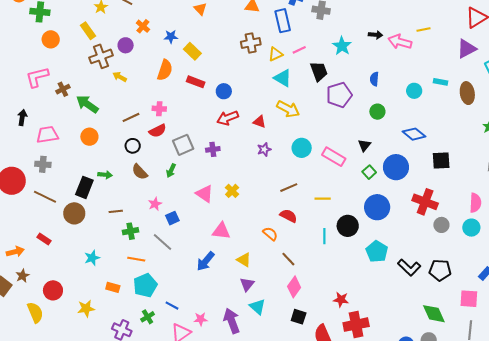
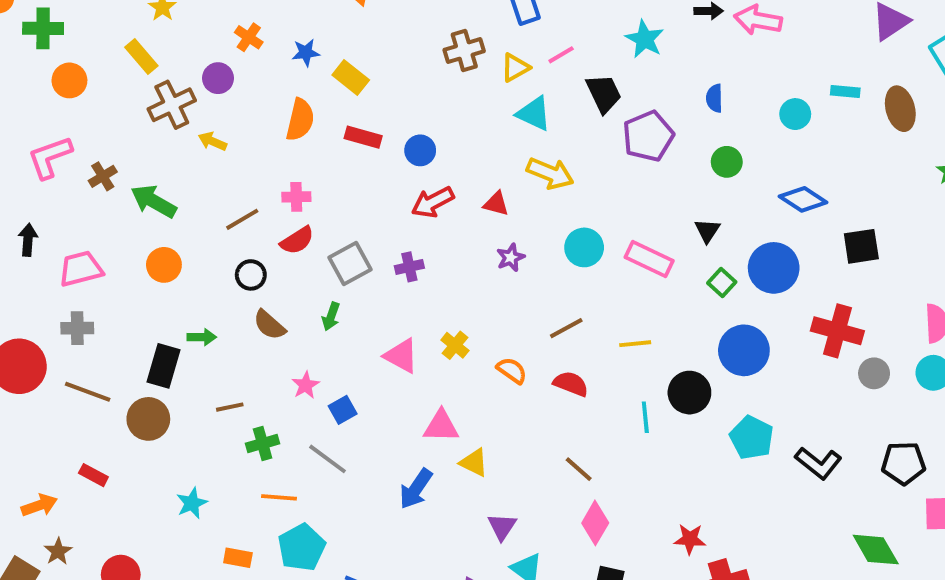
orange semicircle: (270, 234) -> (512, 370), moved
yellow triangle: (244, 260) -> (474, 463), moved
black pentagon: (440, 270) -> (904, 463), moved

